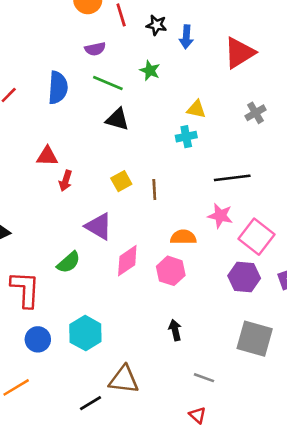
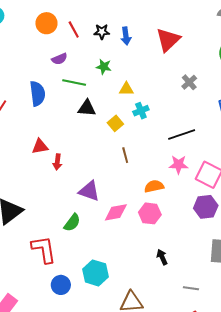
yellow triangle: (196, 109) -> (126, 89), moved
yellow square: (121, 181) -> (115, 123), moved
pink diamond: (127, 261) -> (116, 212), turned 35

